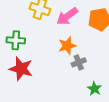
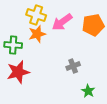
orange star: (67, 46) -> (37, 34), moved
red star: (21, 69) -> (18, 72), turned -30

